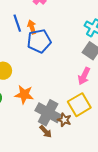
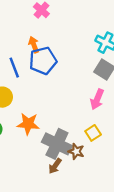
blue line: (17, 23) -> (14, 68), moved
yellow square: (79, 105) -> (93, 133), size x0.6
brown arrow: (46, 132) -> (55, 166), turned 80

